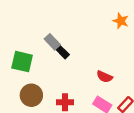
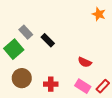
gray rectangle: (52, 42) -> (26, 32), moved
green square: (22, 62) -> (14, 49), turned 36

